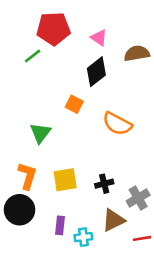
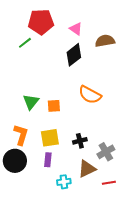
orange square: (74, 104) -> (54, 106), moved, turned -32
purple rectangle: (60, 225) -> (48, 160), moved

